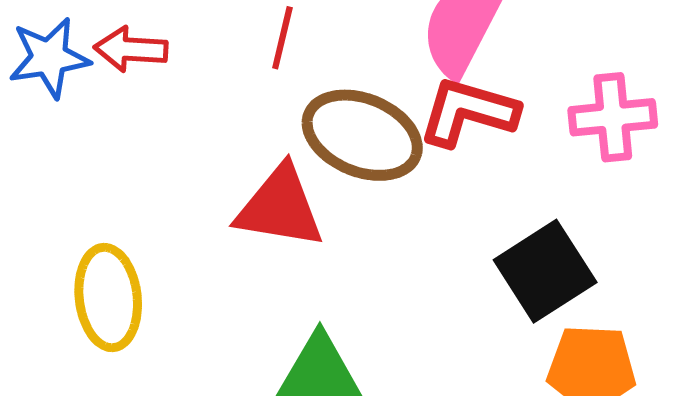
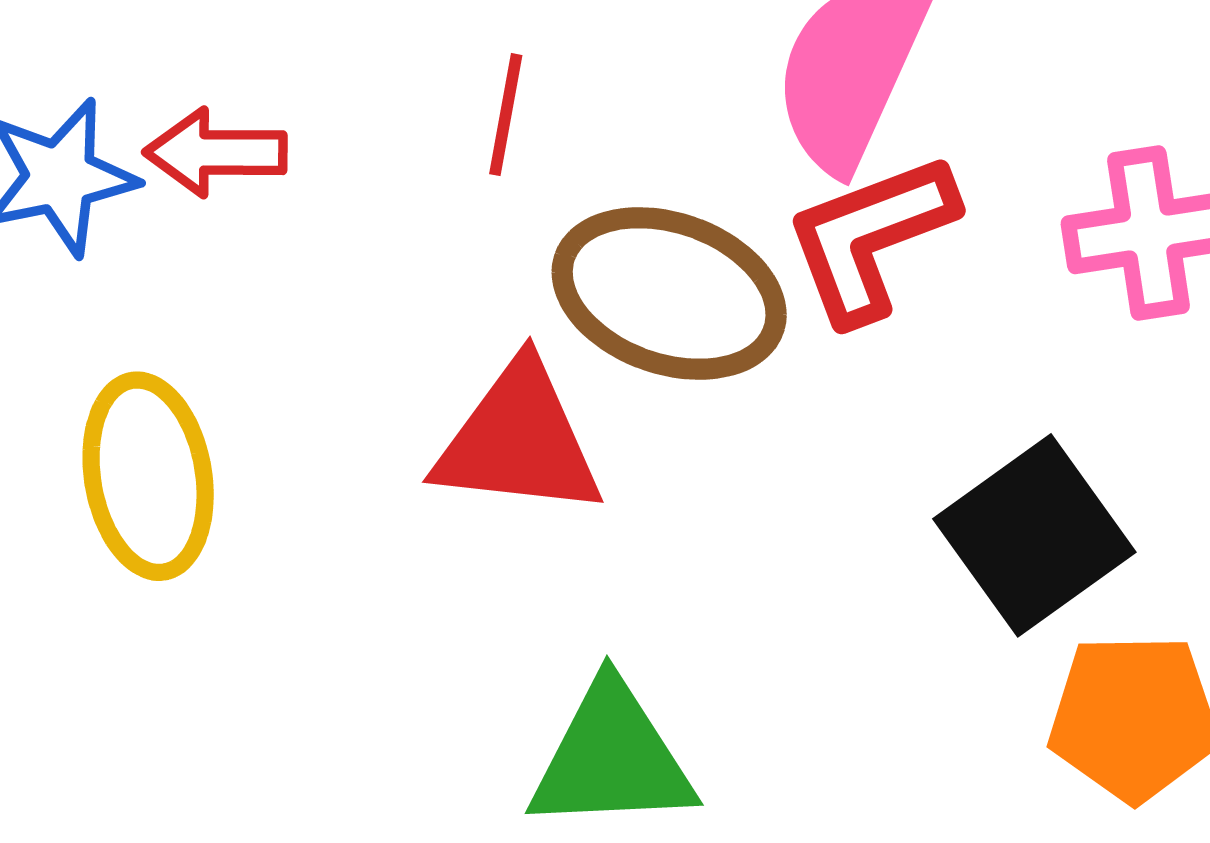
red L-shape: (468, 112) -> (870, 238), turned -34
yellow ellipse: (108, 298) -> (148, 476), moved

